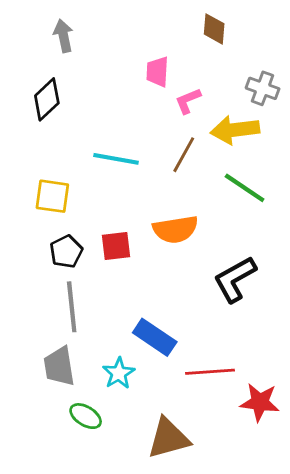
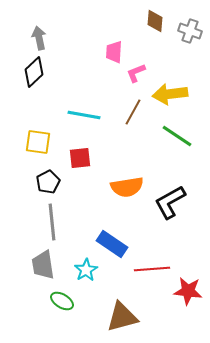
gray arrow: (63, 36) -> (39, 38), moved
gray cross: (263, 88) -> (190, 31), moved
orange semicircle: (175, 229) -> (127, 187), moved
red square: (116, 246) -> (80, 158), moved

